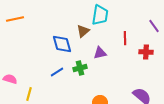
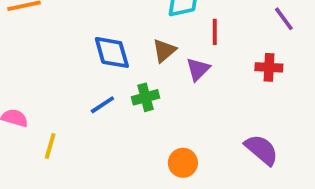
brown triangle: (83, 31) -> (164, 51), moved
red line: (125, 38) -> (215, 32), moved
purple triangle: (100, 53) -> (198, 69), moved, turned -32

